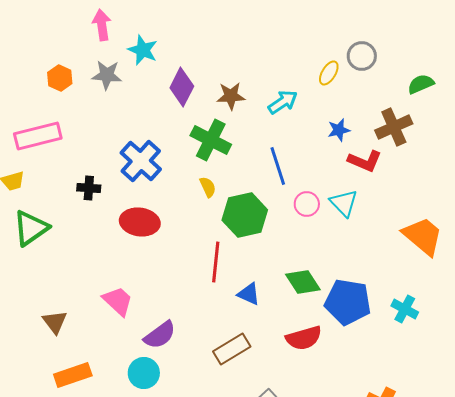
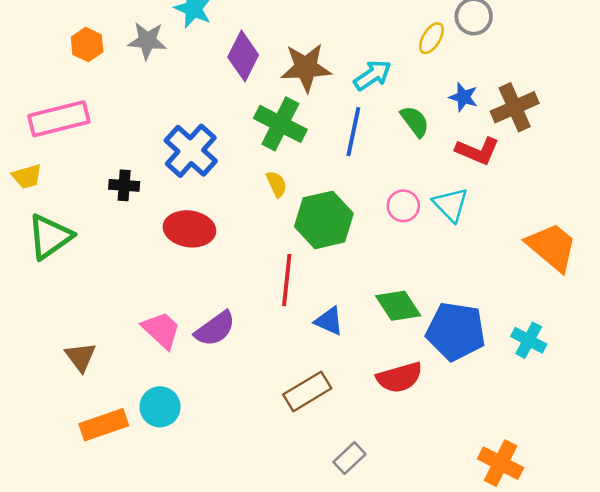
green semicircle: (421, 84) -> (415, 121), moved, turned 76
brown star: (231, 96) -> (306, 68), size x1.4
blue star: (339, 130) -> (463, 97), moved, turned 30
blue line: (278, 166) -> (353, 132), moved, turned 30
purple semicircle: (160, 335) -> (215, 329), moved
cyan circle: (144, 373) -> (160, 407), moved

